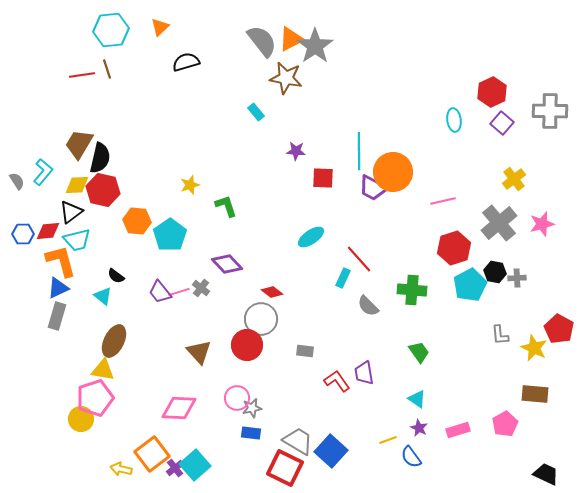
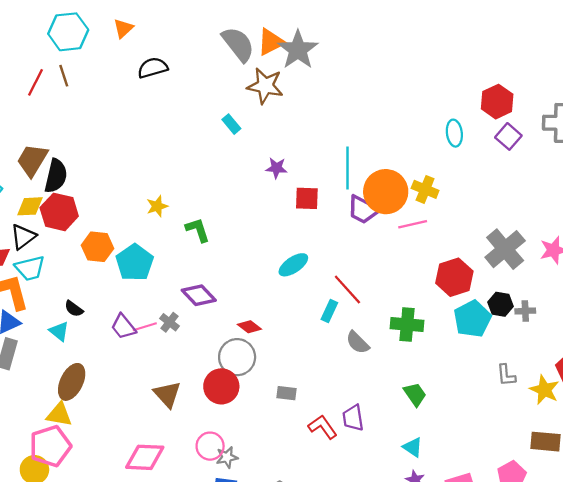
red line: (82, 75) -> (36, 82), turned -55
yellow cross: (514, 179) -> (425, 189), moved, turned -30
pink line: (443, 201) -> (413, 224), moved

